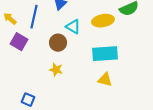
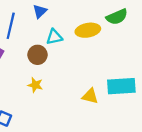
cyan triangle: (73, 27) -> (54, 37), turned -42
cyan rectangle: (105, 54) -> (121, 86), moved

